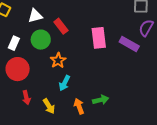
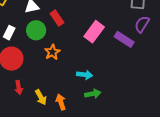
pink rectangle: (99, 38) -> (94, 32), turned 40
cyan arrow: (64, 83) -> (85, 75), moved, turned -112
orange arrow: (79, 106) -> (61, 102), moved

